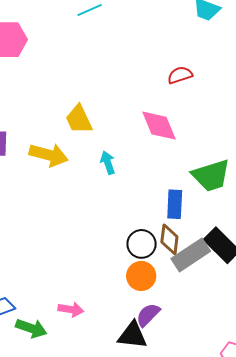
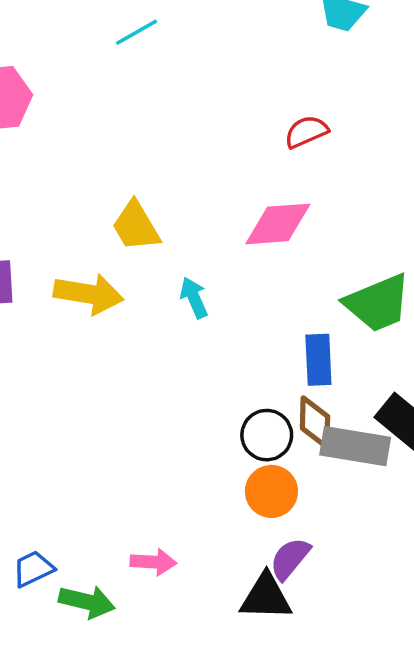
pink diamond: (159, 126) -> (278, 224), turned -66
gray rectangle: (191, 255) -> (355, 446), turned 48

